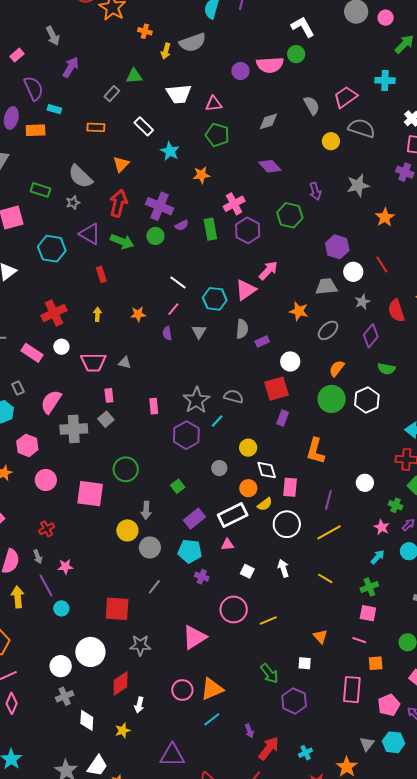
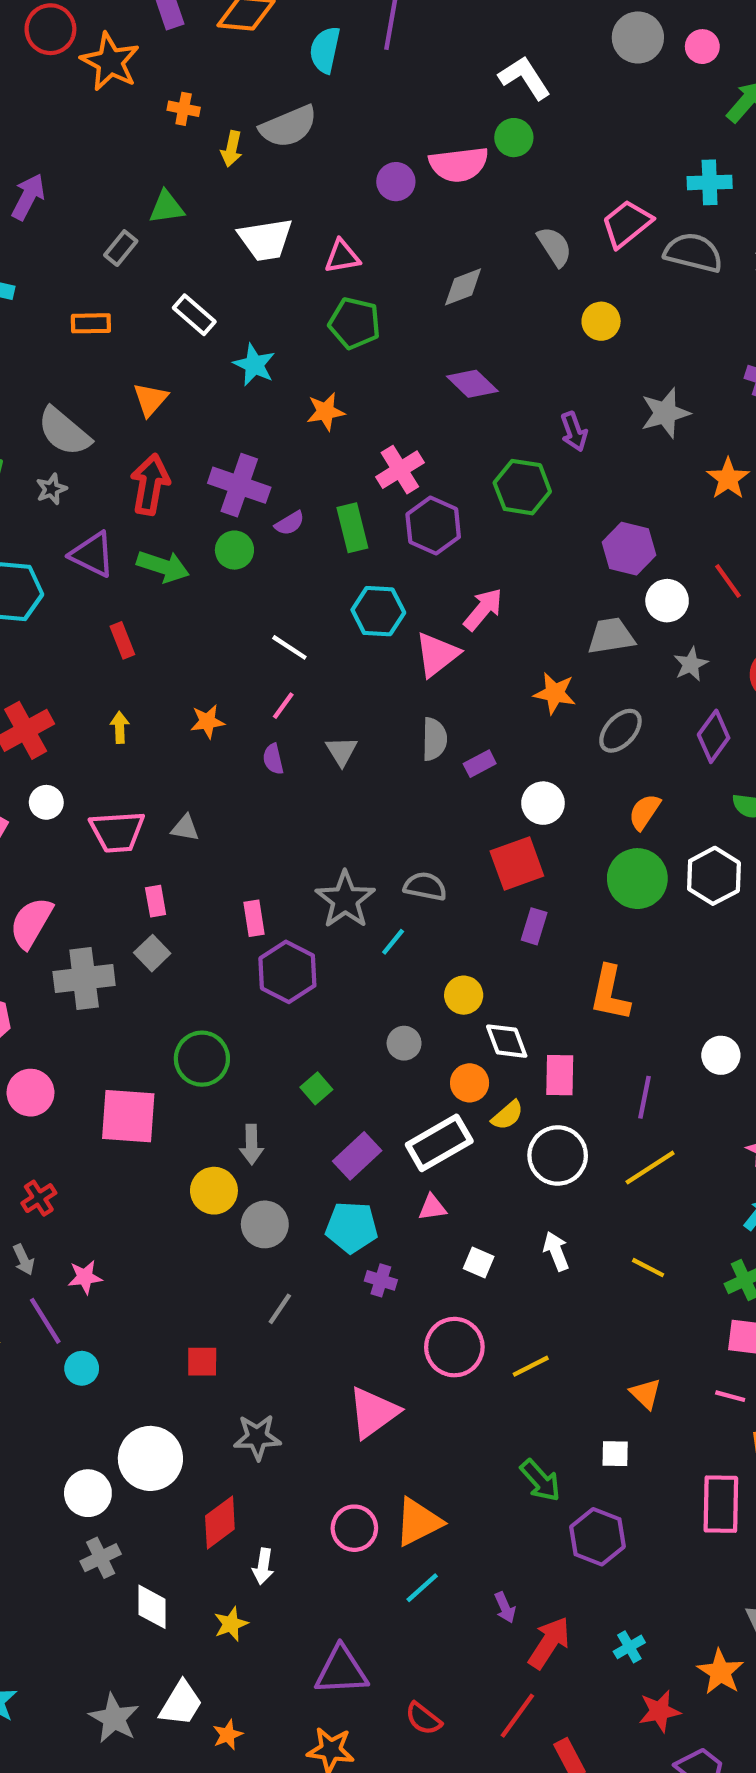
gray semicircle: (362, 128) -> (693, 253), moved
cyan hexagon: (215, 299) -> (378, 611), moved
purple hexagon: (186, 435) -> (287, 972), moved
red square: (117, 609) -> (202, 1362), size x0.6

